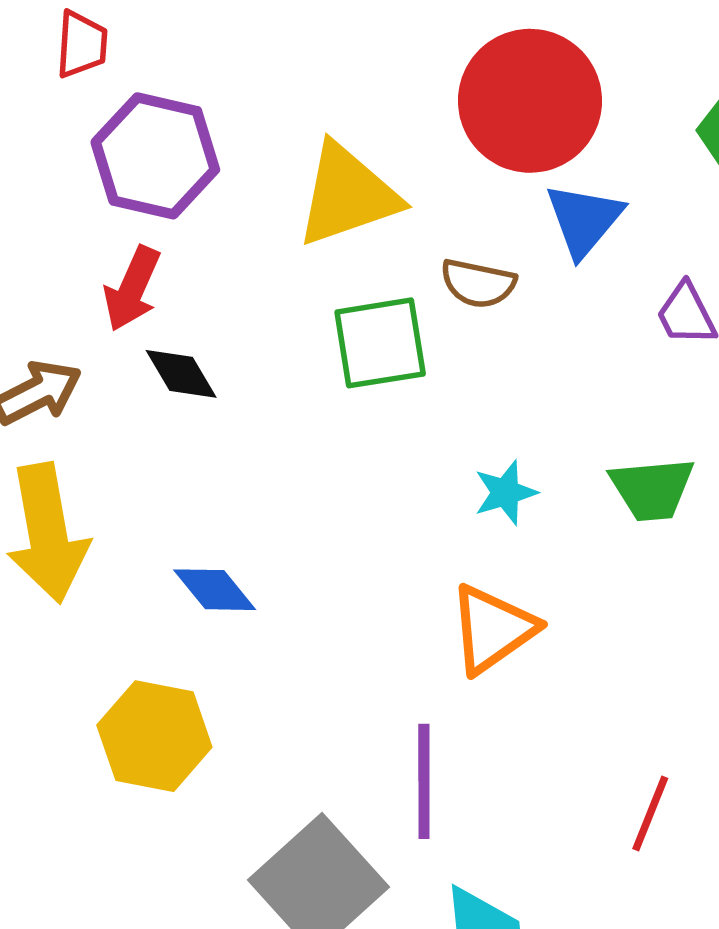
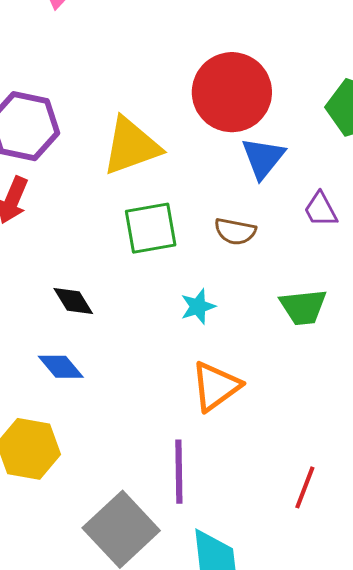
brown semicircle: (478, 283) -> (235, 231), moved
black diamond: (181, 374) -> (73, 301), moved
cyan star: (505, 493) -> (198, 307), moved

